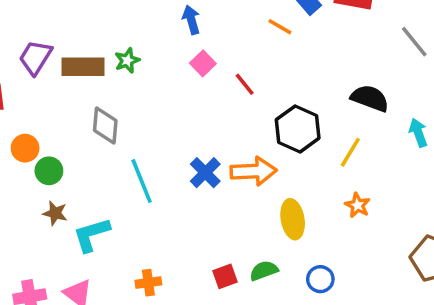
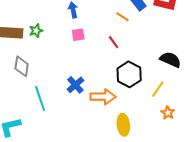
pink square: (203, 63) -> (78, 35), turned 32
red line: (245, 84) -> (114, 42), moved
blue cross: (205, 173) -> (75, 85), moved
orange star: (358, 205) -> (168, 113), moved

